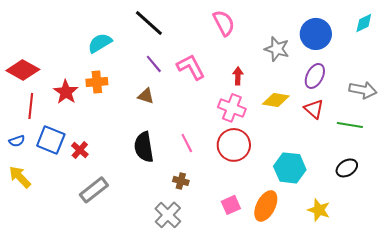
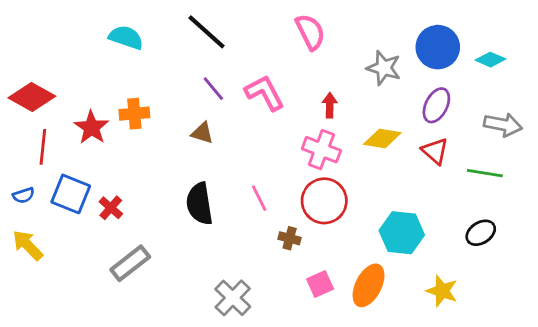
cyan diamond: (364, 23) -> (490, 60), moved, turned 50
cyan semicircle: (100, 43) -> (126, 37), moved, turned 50
brown cross: (181, 181) -> (290, 238), moved

